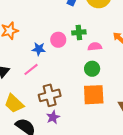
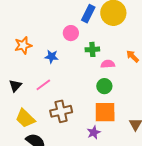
pink circle: (58, 40) -> (71, 33), moved
blue star: (39, 49) -> (52, 57), moved
purple star: (53, 117) -> (94, 132), moved

